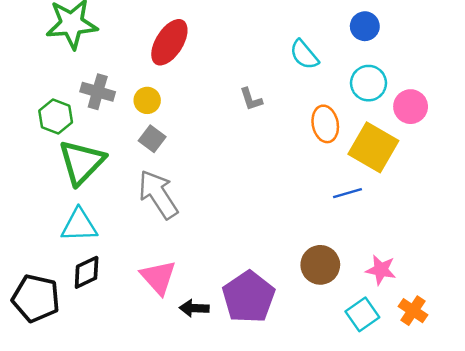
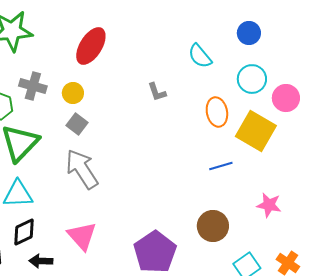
blue line: (347, 193) -> (221, 166), moved
pink star: (381, 270) -> (269, 205), moved
black arrow: (194, 308) -> (41, 261), moved

